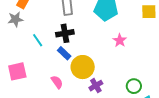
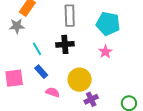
pink star: (120, 40) -> (105, 52), moved
blue rectangle: (64, 53) -> (41, 72), moved
pink semicircle: (57, 82) -> (53, 92), turned -40

